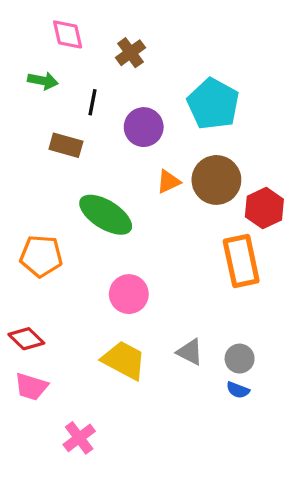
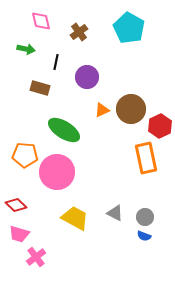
cyan pentagon: (213, 104) -> (129, 28), moved
pink circle: (129, 294) -> (57, 172), moved, size x1.5
pink cross: (79, 438) -> (36, 257), moved

